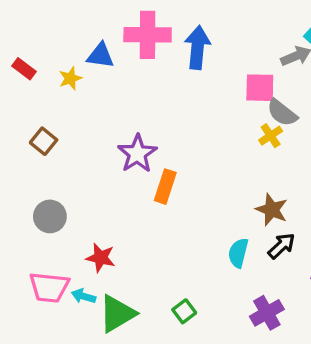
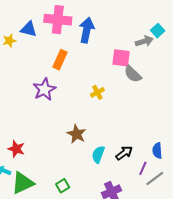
yellow cross: (271, 136) -> (97, 92), moved
orange rectangle: (165, 187) -> (60, 60), moved
brown star: (272, 210) -> (77, 134), moved

